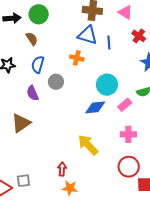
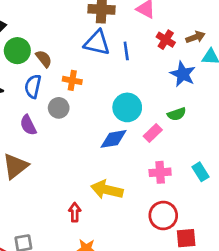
green circle: (39, 14) -> (17, 51), moved
brown semicircle: (32, 39) -> (44, 59), moved
orange cross: (77, 58) -> (72, 80), moved
yellow arrow: (88, 145) -> (107, 190), turned -30
red arrow: (62, 169) -> (75, 212), moved

